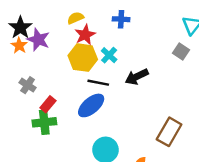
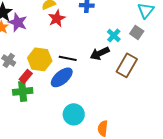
cyan cross: (109, 55) -> (114, 35), moved
yellow hexagon: (83, 58) -> (40, 59), moved
brown rectangle: (169, 132) -> (127, 65), moved

